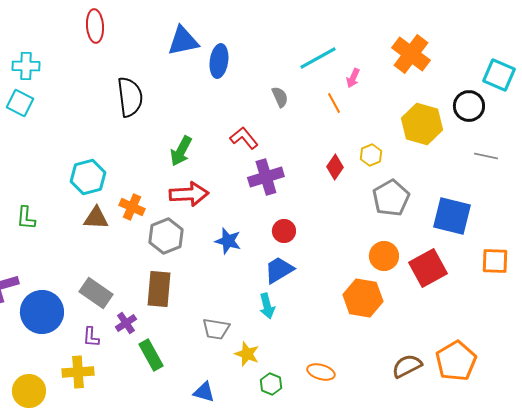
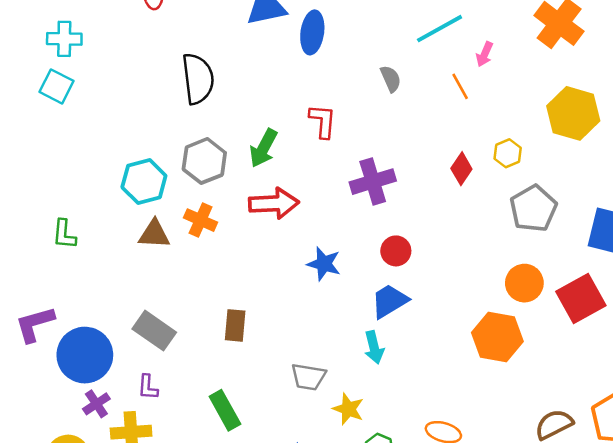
red L-shape: (244, 138) -> (323, 121), moved, turned 44
gray hexagon: (166, 236) -> (204, 161), moved
brown rectangle: (159, 289) -> (235, 325), size x0.7
purple cross: (126, 323) -> (96, 404), moved

